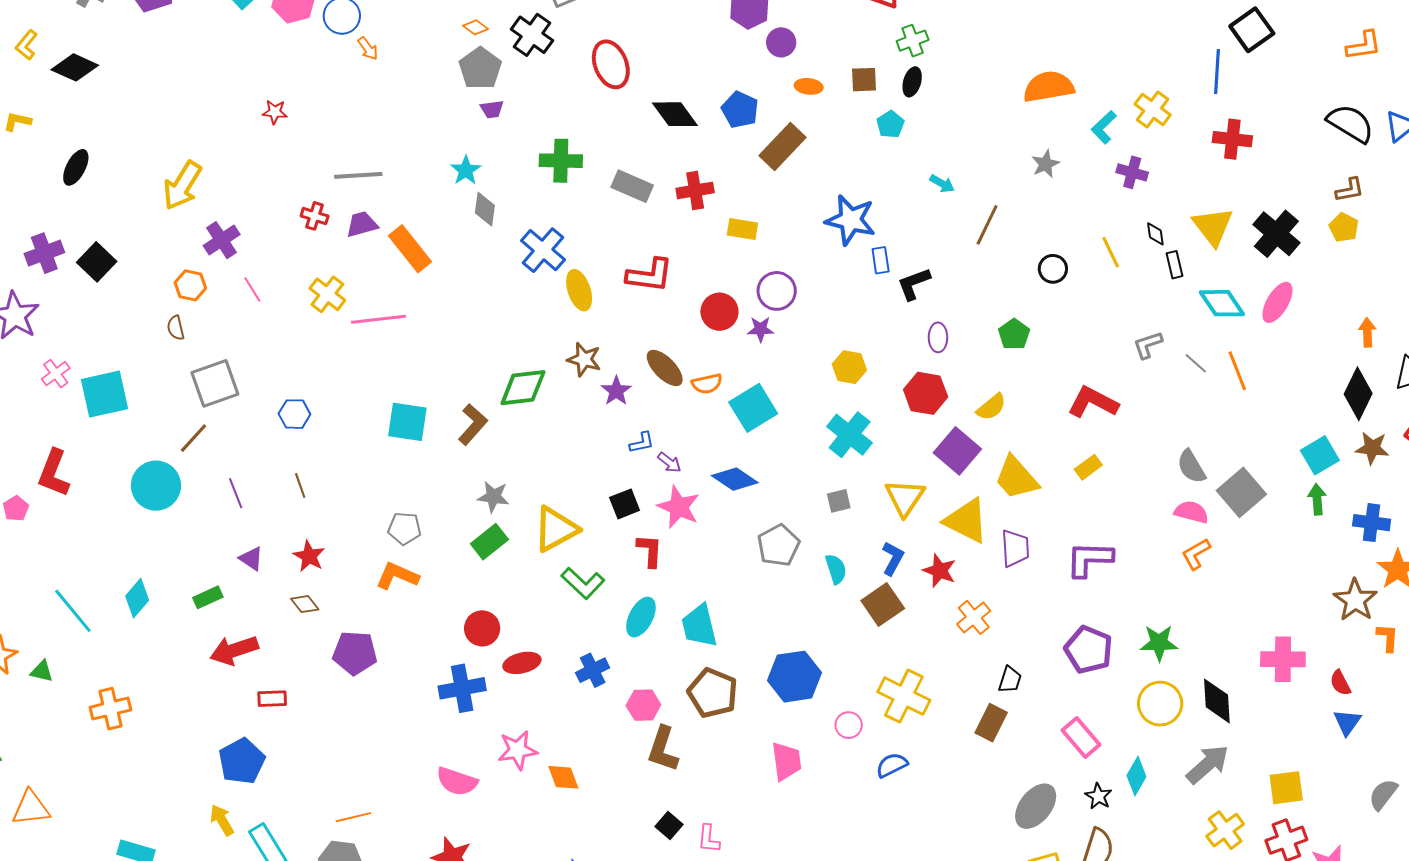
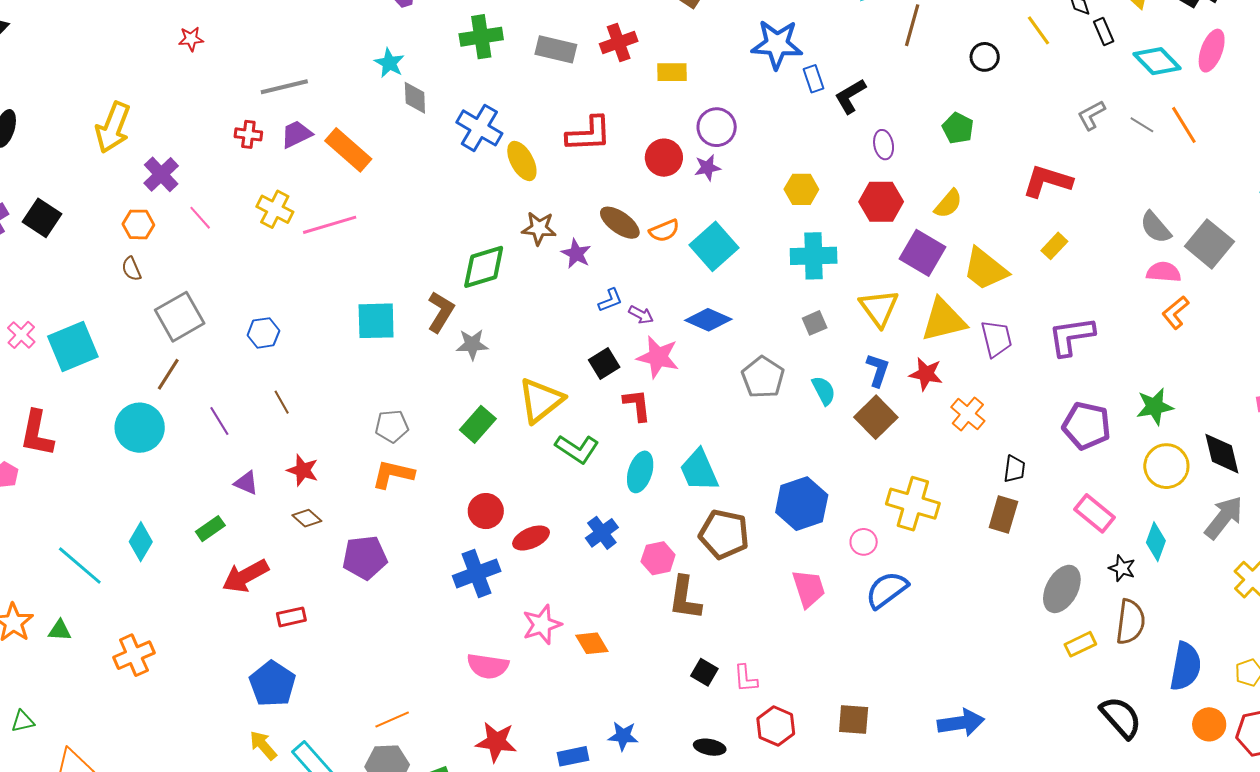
cyan cross: (850, 435) -> (814, 256), turned -30
gray star: (493, 497) -> (472, 344), moved
yellow triangle: (966, 521) -> (944, 320), turned -30
blue semicircle: (892, 765) -> (887, 590), moved, size x1.4

